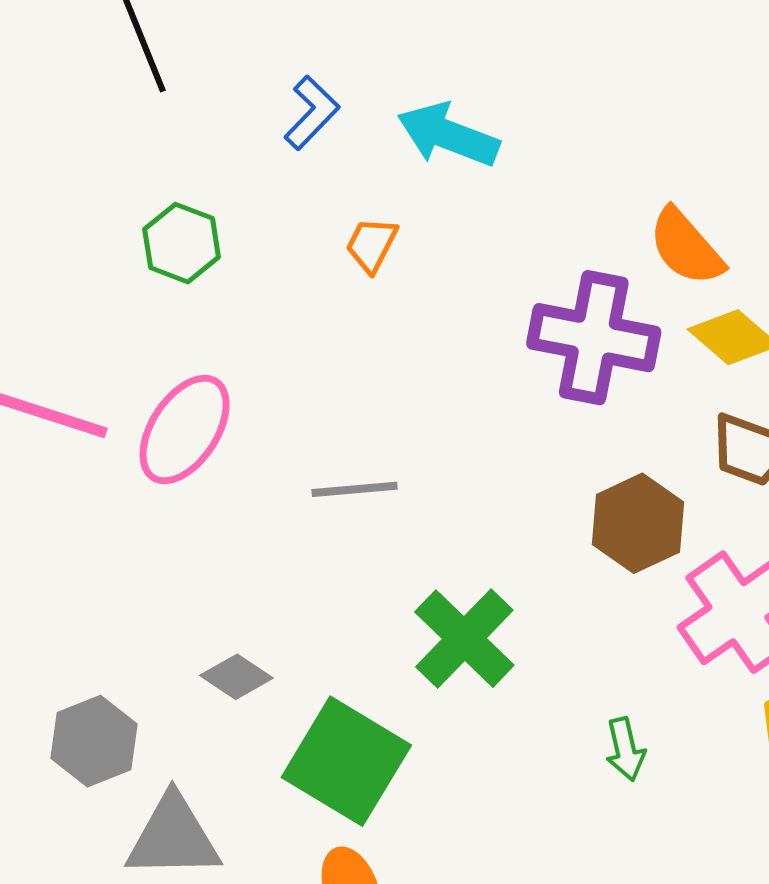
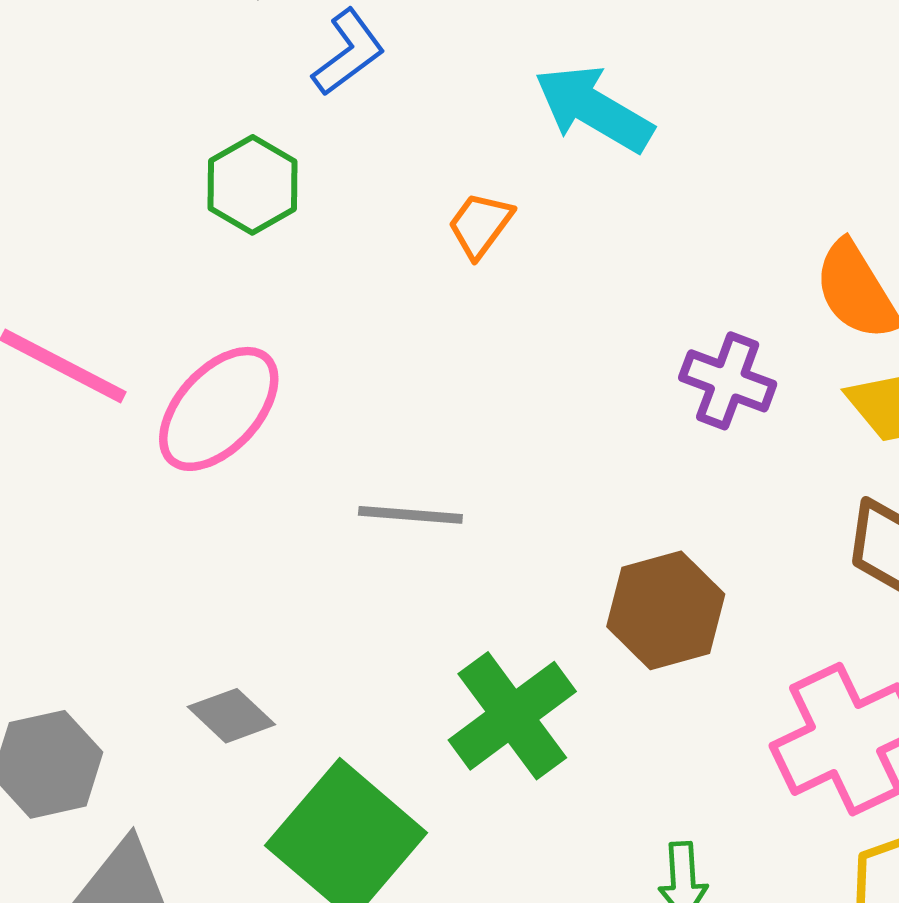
blue L-shape: (312, 113) -> (348, 52), moved
purple cross: (594, 338) -> (728, 381), size x0.6
brown hexagon: (638, 523) -> (666, 610), moved

